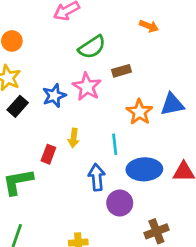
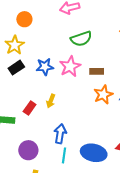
brown rectangle: (122, 71) -> (97, 71), moved
cyan line: (115, 144) -> (64, 155), moved
blue ellipse: (144, 169) -> (94, 153), moved
purple circle: (120, 203) -> (28, 150), moved

